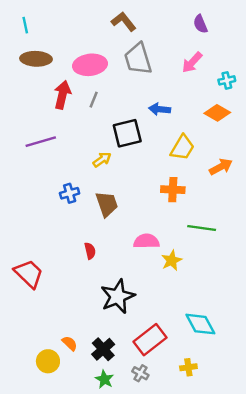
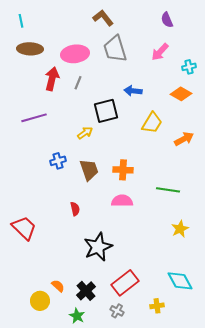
orange cross: (173, 190) -> (123, 170), moved
yellow star: (172, 260) -> (180, 229), moved
cyan diamond: (200, 324) -> (180, 281), moved
green star: (104, 379) -> (77, 316), moved

